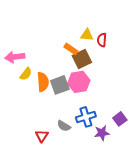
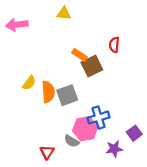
yellow triangle: (87, 35) -> (64, 13), moved
pink arrow: (15, 57) -> (17, 25), moved
pink hexagon: (79, 82) -> (85, 129), moved
blue cross: (86, 117) -> (99, 118), moved

